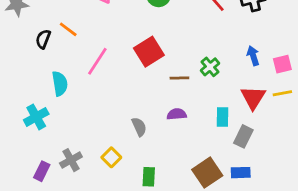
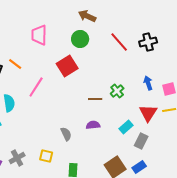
red square: (149, 52) -> (67, 66), moved
cyan rectangle: (223, 117) -> (126, 127), turned 48
yellow square: (111, 157) -> (46, 156), turned -32
blue rectangle: (241, 173) -> (139, 167), turned -32

